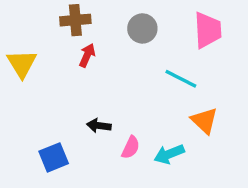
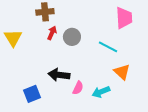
gray circle: (142, 28) -> (72, 37), moved
black arrow: (99, 126) -> (59, 75), size x1.5

